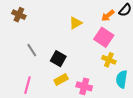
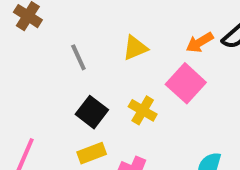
gray line: (32, 50) -> (78, 57), moved
yellow cross: (109, 60) -> (143, 110), moved

